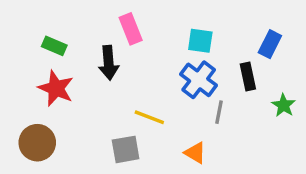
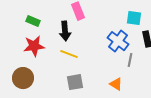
cyan square: (200, 41) -> (134, 18), moved
red star: (56, 88) -> (34, 46), turned -30
yellow line: (149, 117) -> (69, 54), moved

